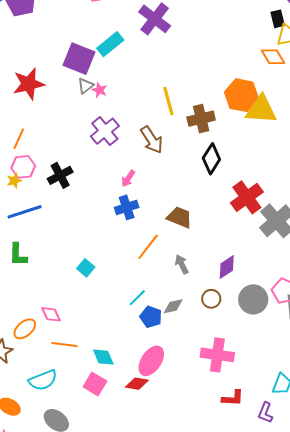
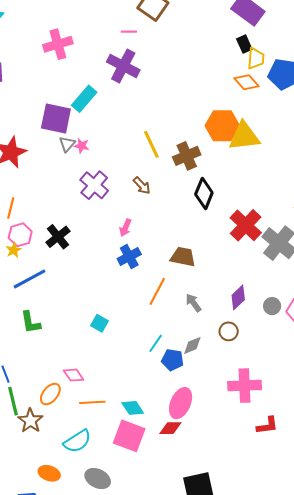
brown arrow: (152, 140) -> (142, 186), size x0.7
gray circle: (253, 299) -> (272, 306), moved, size x0.6
pink square: (95, 384) -> (129, 436), size x1.4

